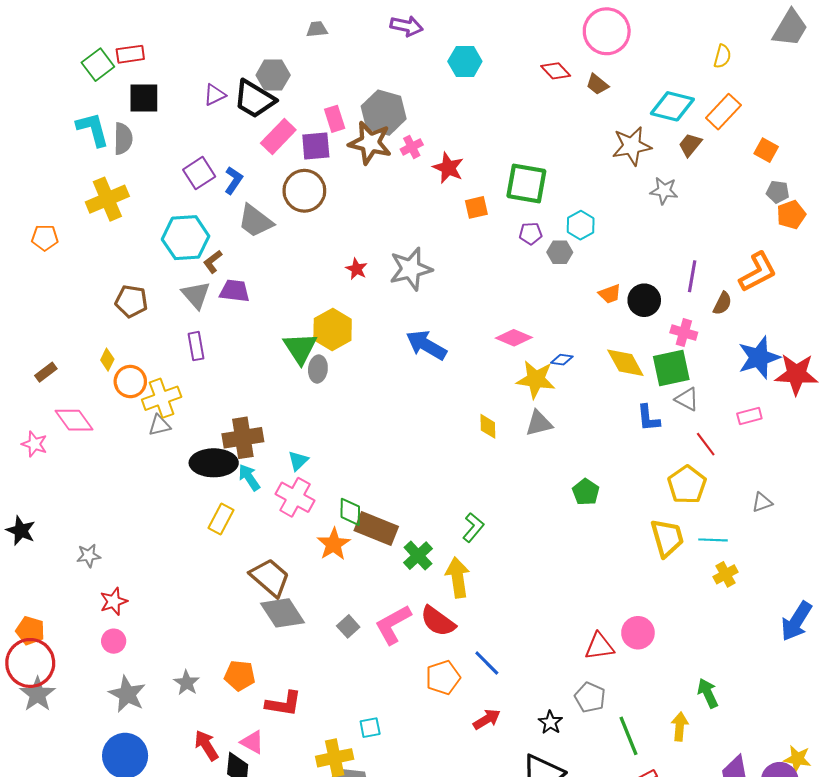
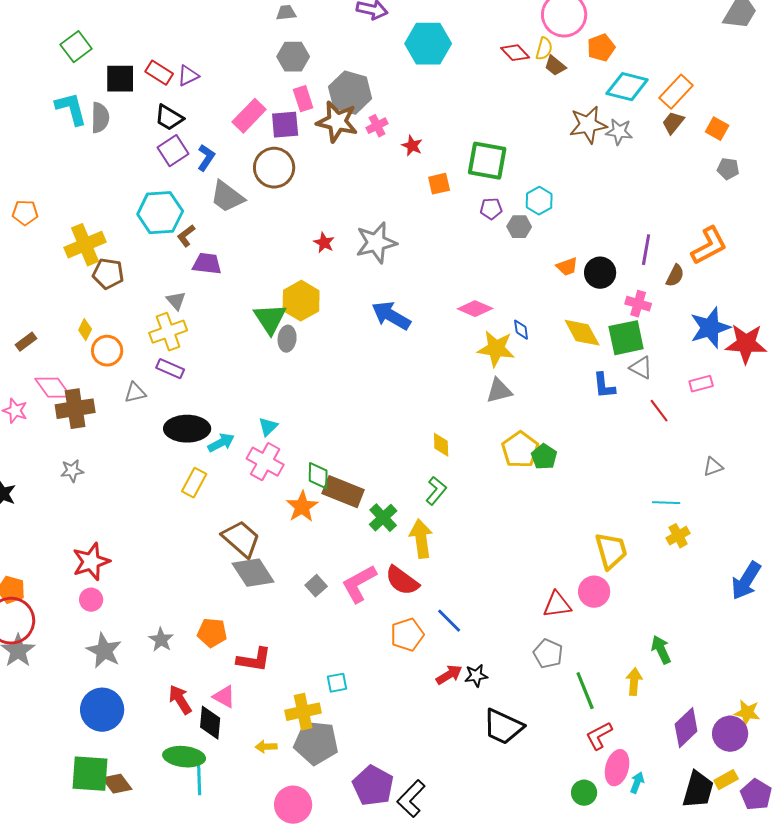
red rectangle: (130, 54) -> (159, 73), moved, turned 40
yellow semicircle: (722, 56) -> (544, 49), moved
cyan hexagon: (465, 61) -> (428, 44), size x1.4
gray hexagon: (273, 75) -> (293, 57), moved
black trapezoid: (254, 99) -> (169, 118), moved, size x0.7
brown trapezoid: (690, 145) -> (673, 123), moved
red star: (448, 168) -> (412, 146), size x0.7
gray star: (664, 191) -> (619, 132), moved
yellow cross: (107, 199) -> (85, 245), moved
orange pentagon: (791, 215) -> (601, 48), moved
gray triangle: (196, 295) -> (176, 301), moved, size x0.7
purple rectangle: (196, 346) -> (170, 369), moved, turned -56
blue diamond: (562, 360) -> (521, 330), turned 75
yellow cross: (162, 398) -> (168, 332), moved
yellow diamond: (488, 426) -> (441, 445), moved
brown cross: (243, 438) -> (75, 409), moved
cyan arrow: (249, 477) -> (221, 443), turned 96
yellow pentagon: (687, 485) -> (520, 450), moved
yellow trapezoid: (667, 538) -> (611, 551), moved
gray star: (89, 556) -> (72, 471), moved
red star: (114, 601) -> (91, 562), size x1.4
black star: (550, 722) -> (476, 676), moved, turned 30

